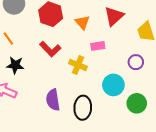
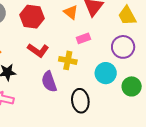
orange triangle: (82, 22) -> (71, 12), moved
purple circle: (136, 62) -> (123, 47), size x1.5
purple semicircle: (53, 100) -> (49, 82), moved

